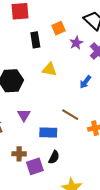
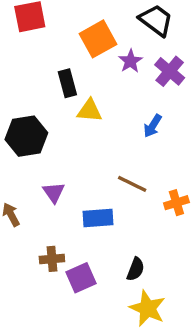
orange square: (59, 28) -> (98, 39), size x1.5
black rectangle: (35, 40) -> (67, 83), moved
black semicircle: (54, 157) -> (136, 269), moved

